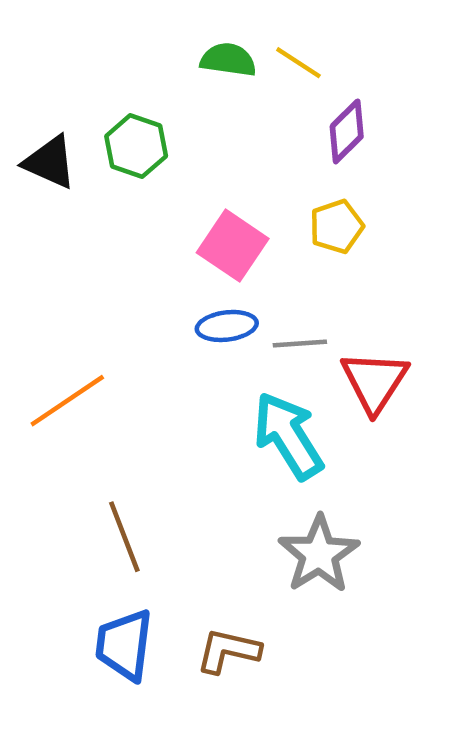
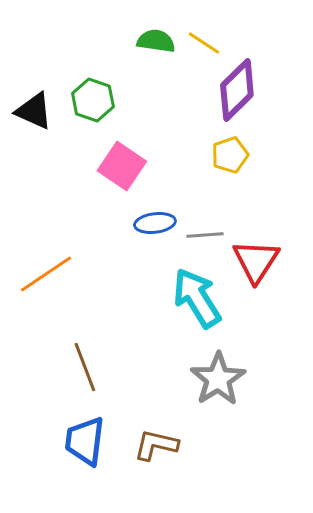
purple diamond: (347, 131) -> (237, 90), size x1.4
pink square: (233, 246) -> (122, 166), moved

